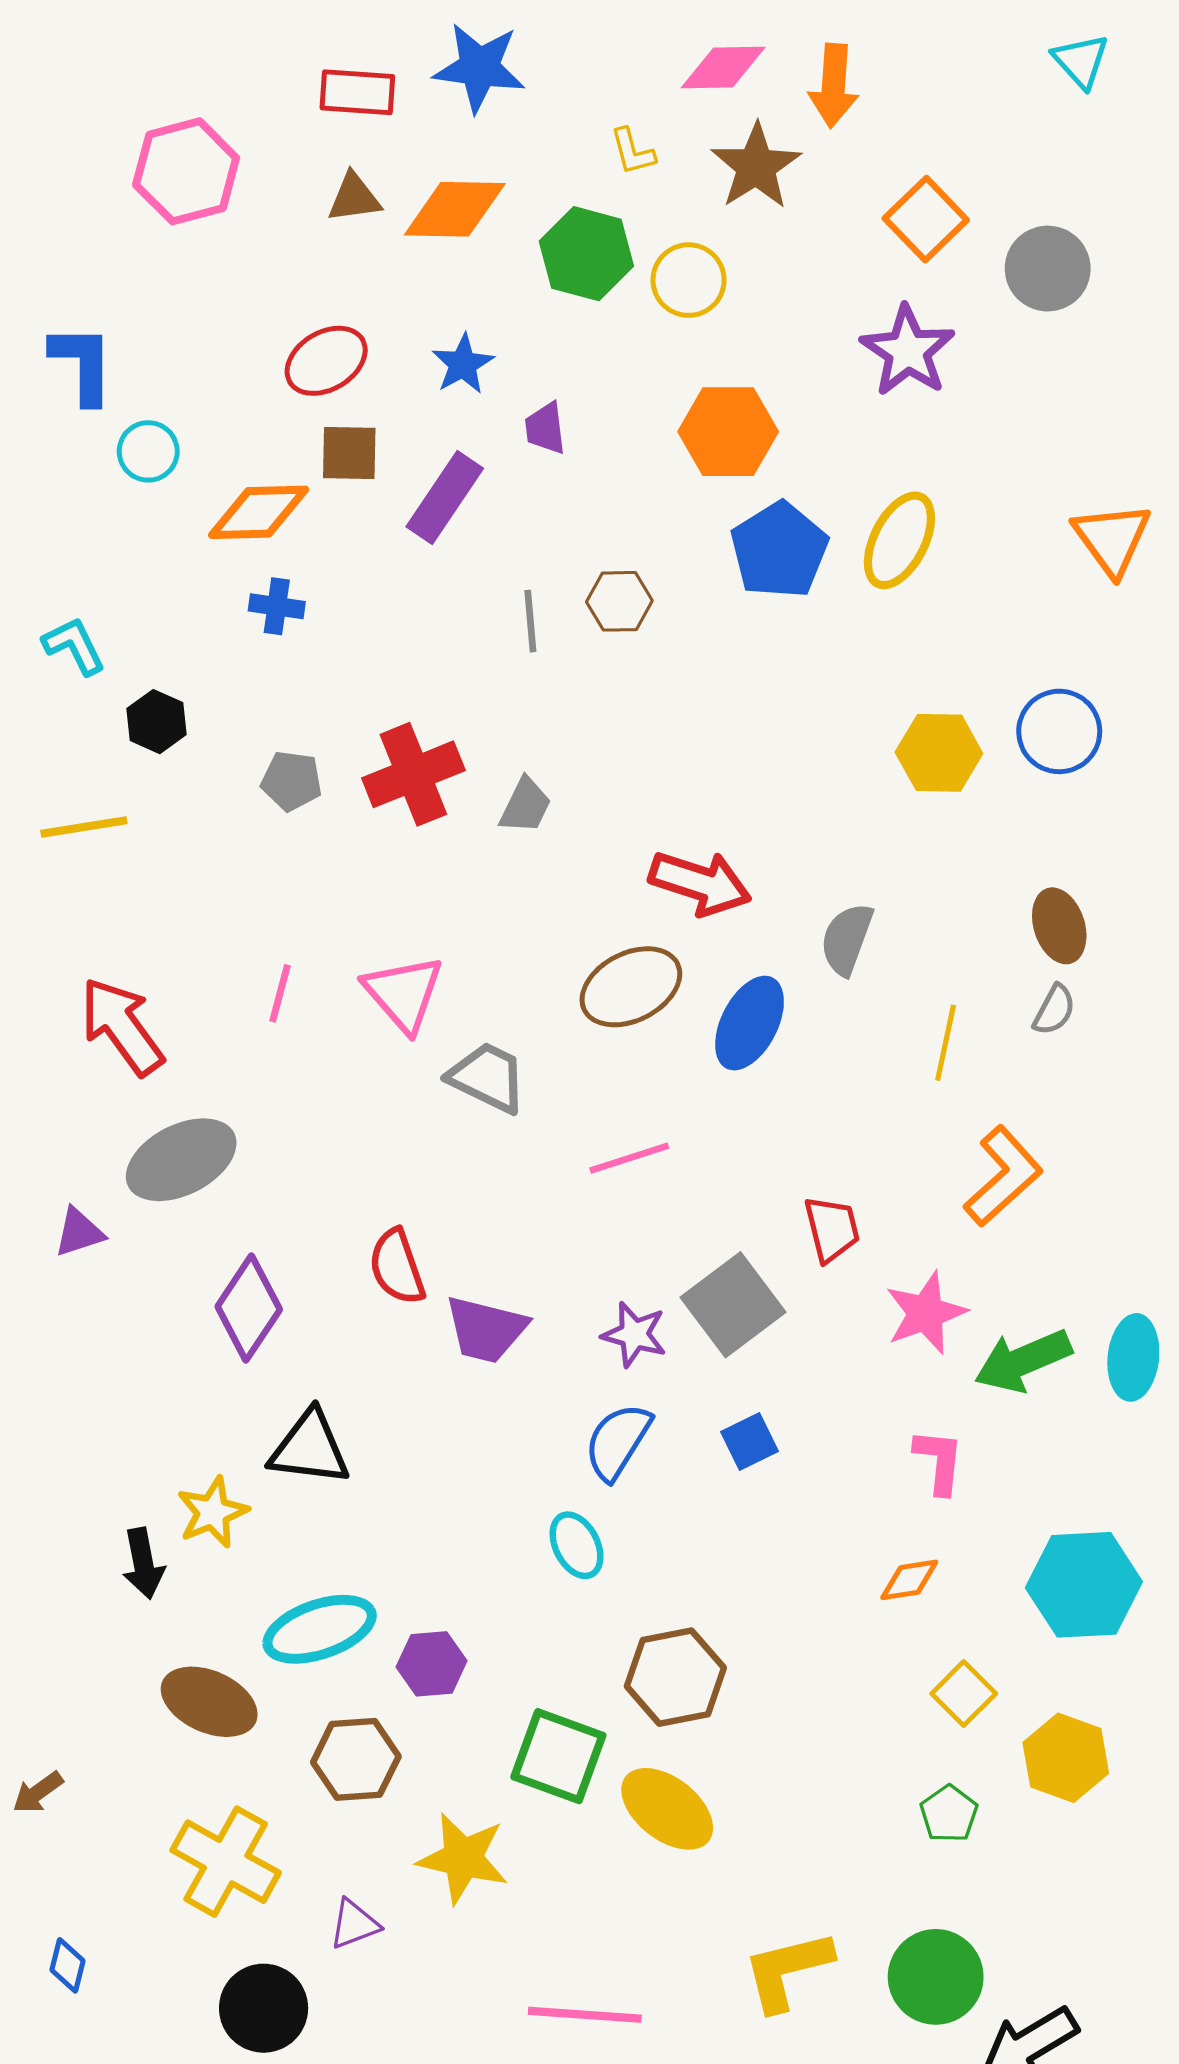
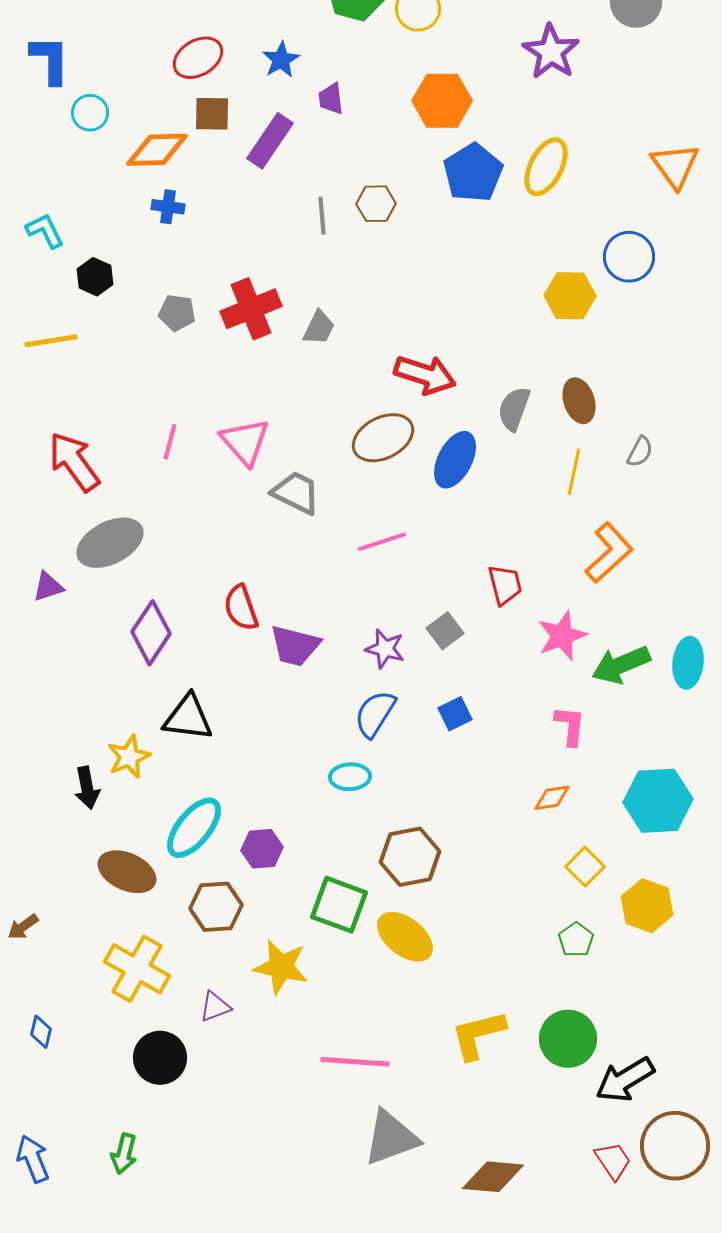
blue circle: (1059, 731) -> (629, 257), moved
brown ellipse: (1059, 926) -> (579, 401), moved
gray square: (733, 1305) -> (445, 631), size x0.6
cyan ellipse: (577, 1545) -> (350, 777), turned -66
cyan ellipse: (320, 1629) -> (194, 828), turned -32

